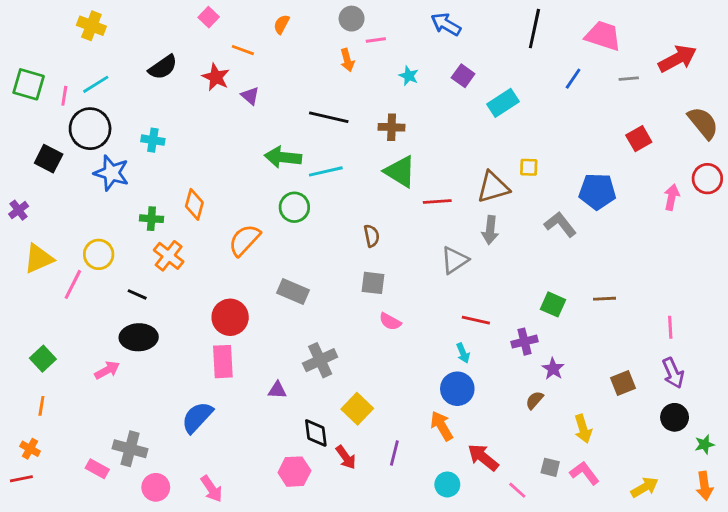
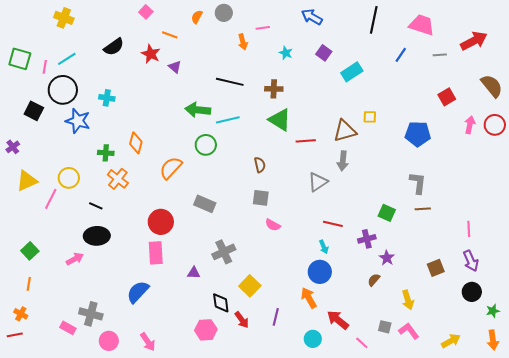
gray circle: (352, 19) -> (224, 13), moved
pink arrow: (672, 197) -> (470, 125), moved
gray L-shape: (560, 224) -> (418, 183), moved, turned 45

